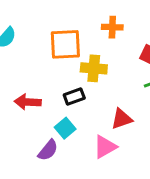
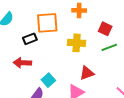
yellow cross: (94, 68) -> (77, 43), moved
black rectangle: (74, 97) -> (30, 39), moved

